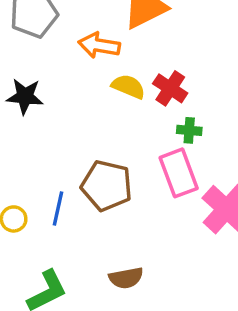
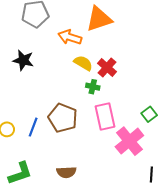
green cross: (189, 130) -> (93, 87), moved

